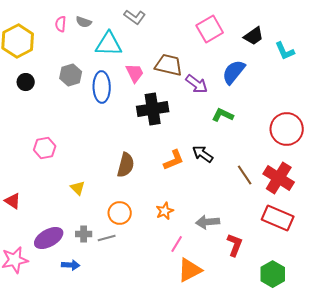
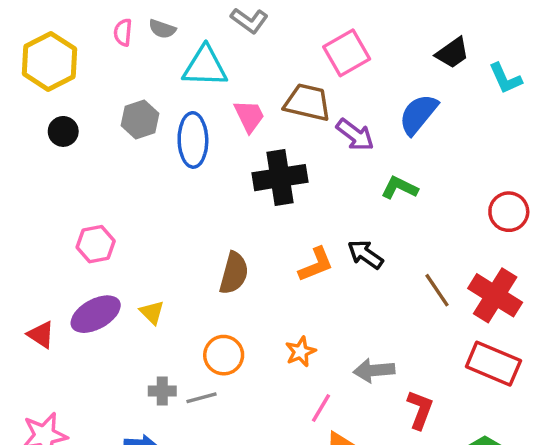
pink square: (210, 29) -> (347, 53), moved
red circle: (287, 129) -> (509, 212), size x0.7
purple ellipse: (49, 238) -> (96, 314), moved

